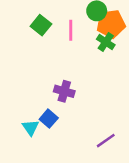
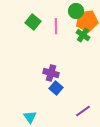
blue square: (49, 119) -> (56, 88), moved
cyan triangle: (31, 128) -> (30, 117), moved

